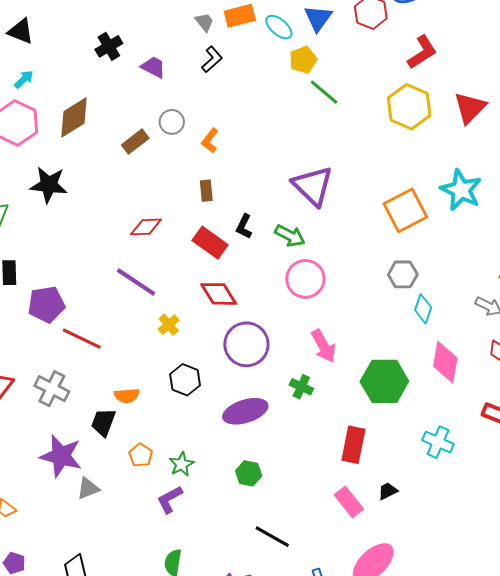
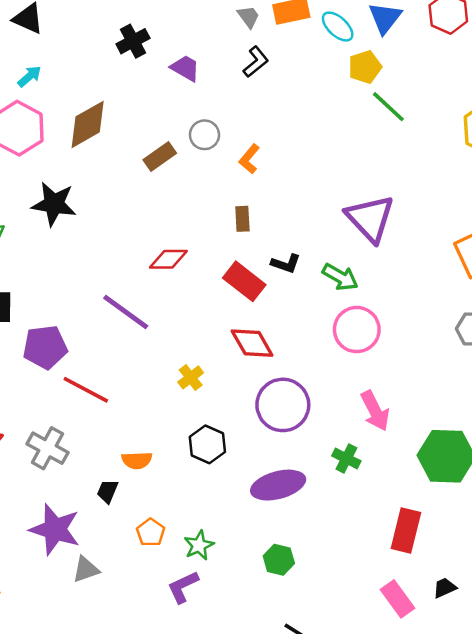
black L-shape: (244, 226) -> (286, 264), turned -100
purple line: (136, 282) -> (126, 312), moved
black trapezoid: (103, 422) -> (108, 491), size x0.7

